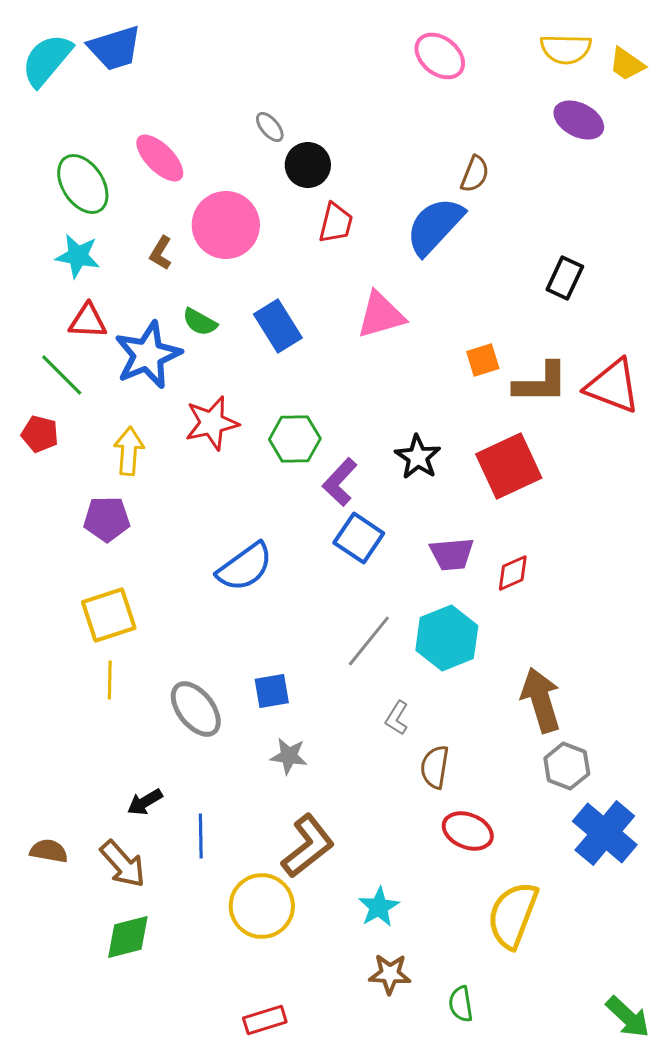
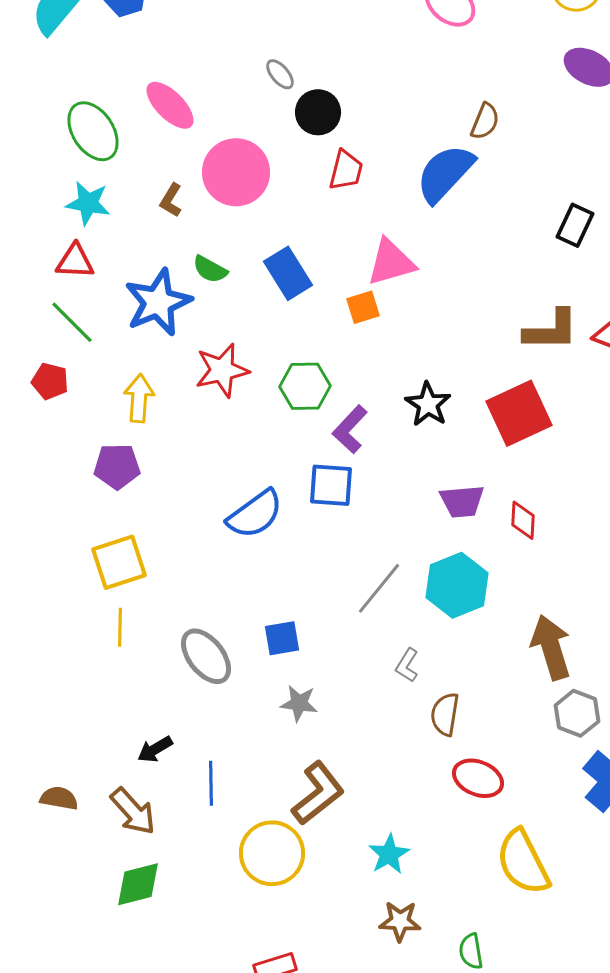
red triangle: (88, 321) -> (75, 261), moved
orange square: (483, 360) -> (363, 307), moved
blue square: (359, 538) -> (331, 485), moved, turned -30
red diamond: (513, 573) -> (523, 520), turned -63
yellow semicircle: (513, 915) -> (523, 862), turned -48

